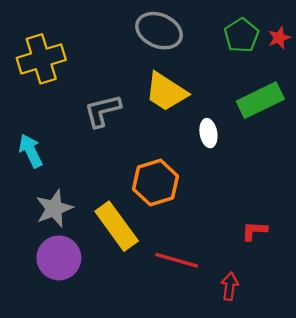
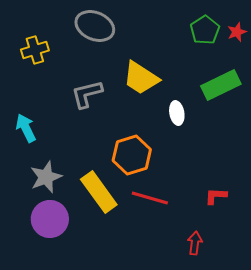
gray ellipse: (159, 31) -> (95, 26), moved
yellow cross: (41, 59) -> (35, 50), size x0.7
red line: (177, 260) -> (150, 198), moved

